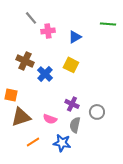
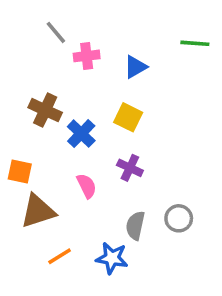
purple cross: (72, 104) -> (130, 168), moved
gray circle: (97, 112) -> (179, 218), moved
pink semicircle: (50, 119) -> (87, 186), moved, turned -136

